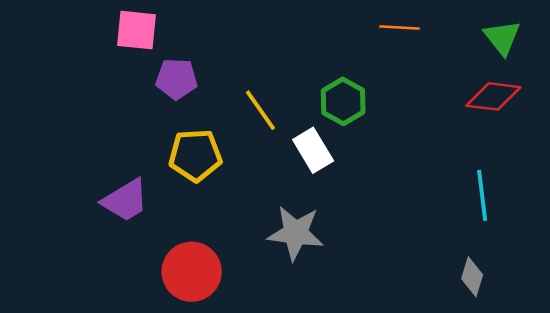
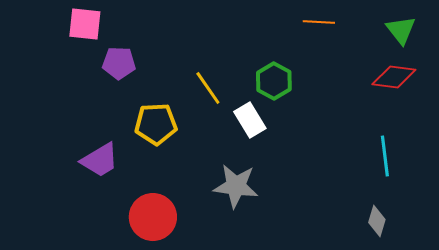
pink square: (136, 30) -> (85, 24), moved
purple pentagon: (177, 79) -> (119, 63), moved

